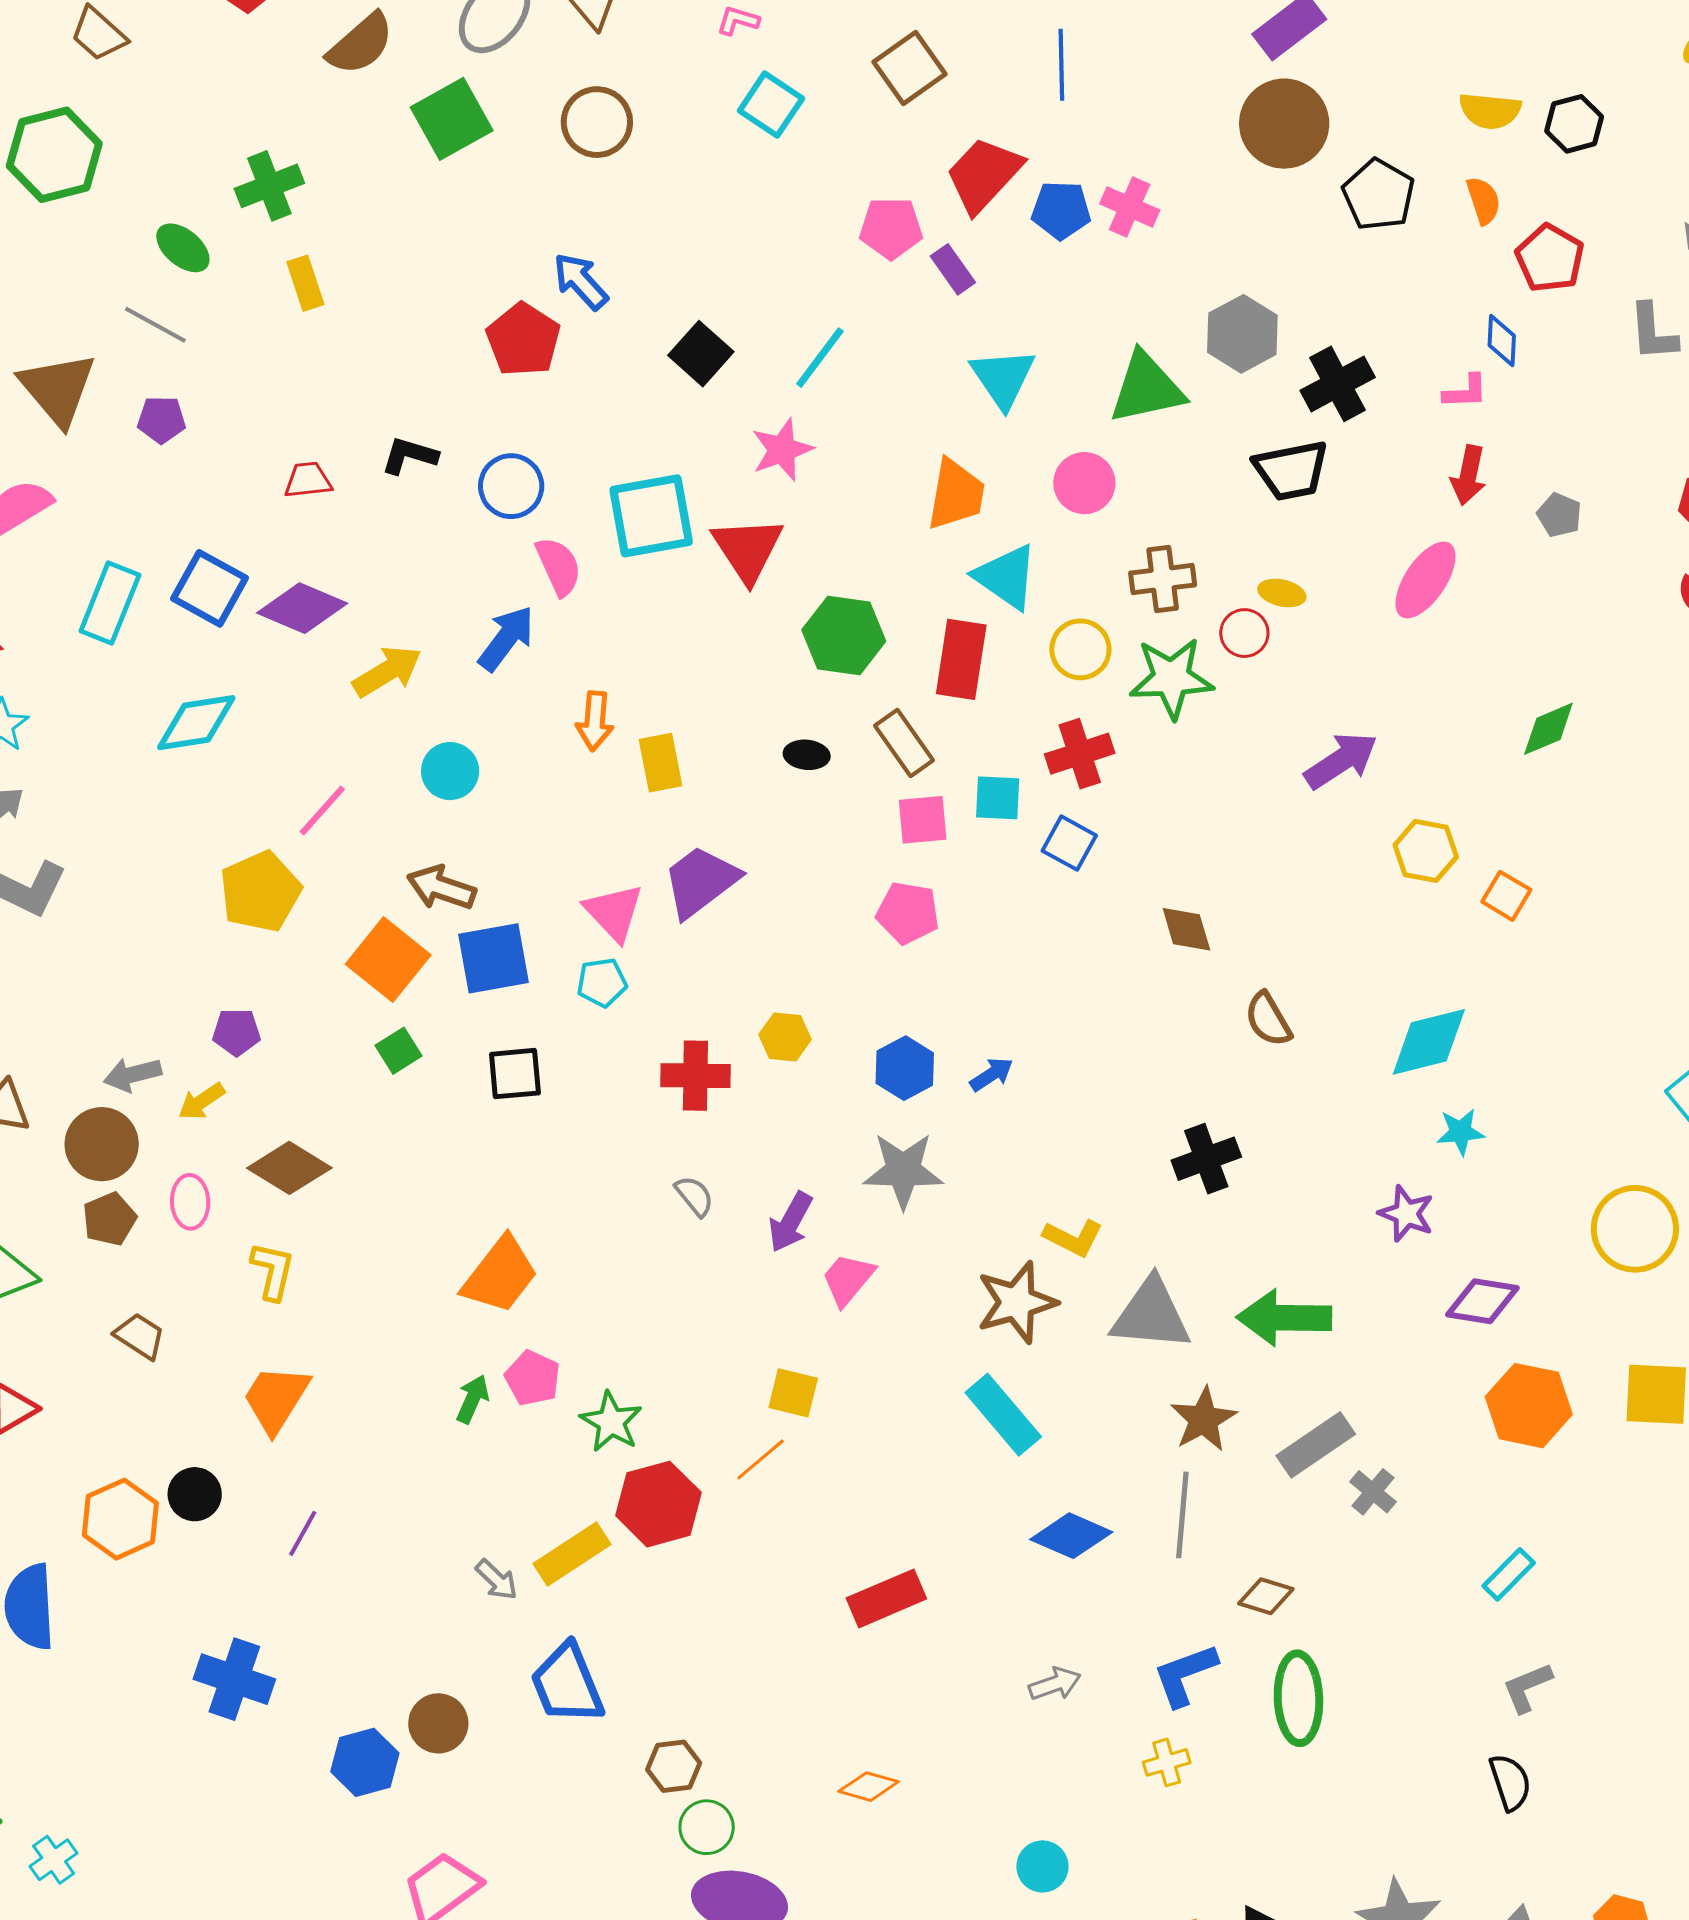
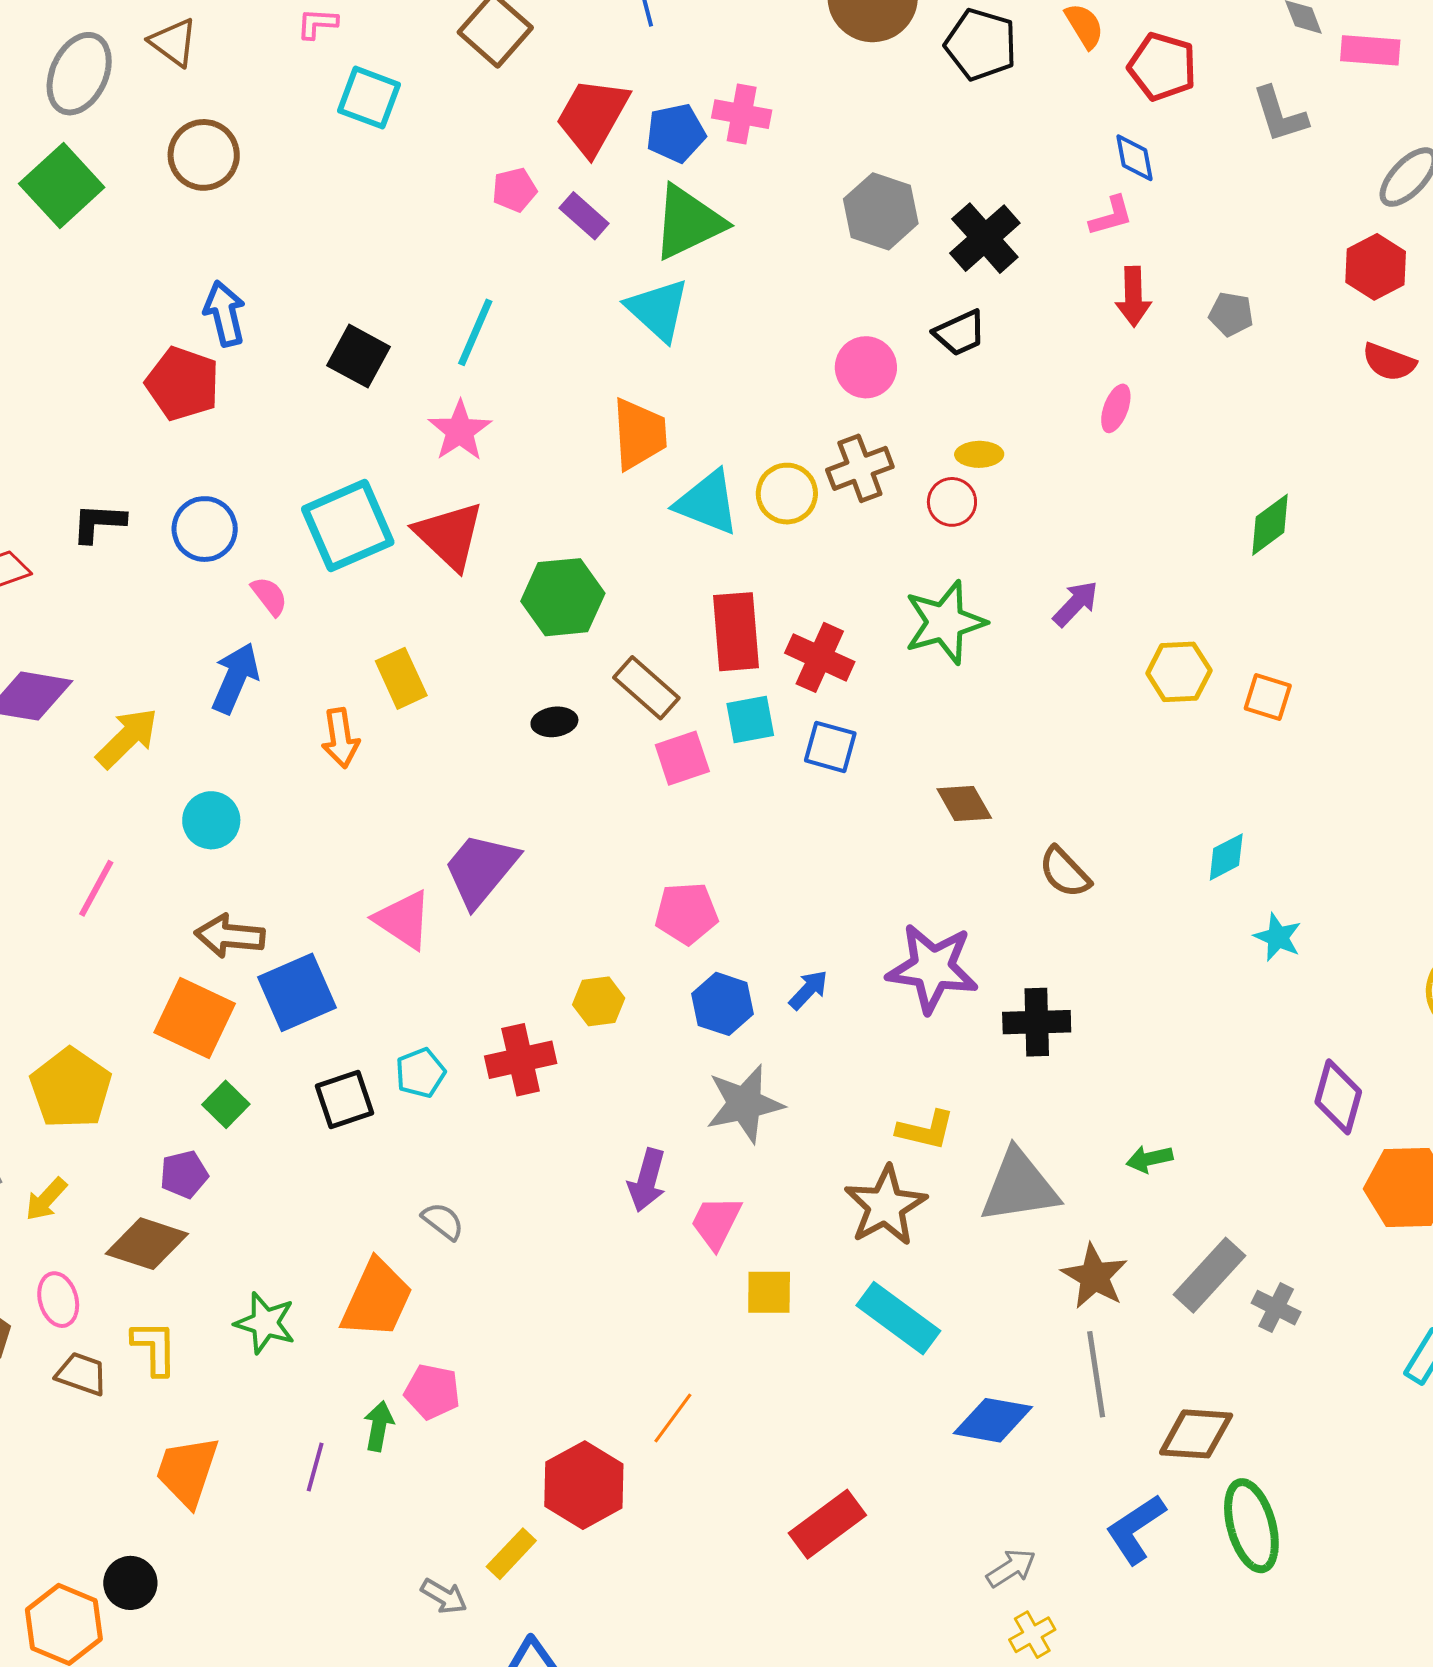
pink pentagon: (891, 228) -> (514, 190), size x0.7
blue arrow: (581, 281) -> (225, 314), turned 42
green triangle: (1147, 388) -> (688, 222), moved
black trapezoid: (1291, 470) -> (960, 333), size x0.7
pink circle: (1084, 483) -> (866, 367), moved
pink semicircle: (559, 566) -> (269, 596), size x0.7
pink ellipse: (1425, 580) -> (1116, 408), size x0.6
yellow circle: (1080, 649) -> (787, 494), moved
red rectangle: (961, 659) -> (736, 632), moved
green star: (1171, 678) -> (945, 622), moved
red cross: (1080, 754) -> (820, 657), turned -34
purple arrow: (1341, 761) -> (1076, 604), size x0.7
yellow rectangle: (661, 763) -> (401, 678), moved
yellow pentagon: (260, 892) -> (71, 1088), moved
pink pentagon: (908, 913) -> (687, 913), moved
cyan pentagon: (602, 982) -> (420, 1073), moved
purple pentagon: (236, 1032) -> (184, 1174), moved
cyan diamond: (1429, 1042) -> (1226, 857), size x0.6
cyan star: (1460, 1132) -> (1278, 937), turned -30
black cross: (1206, 1159) -> (1037, 1022), turned 32
gray semicircle: (694, 1196) -> (443, 1221), moved
purple star: (1406, 1214) -> (932, 968), moved, size x1.6
purple diamond: (1482, 1301) -> (1338, 1097), turned -70
green arrow: (1284, 1318) -> (1149, 1159), size x0.5
brown trapezoid: (140, 1336) -> (82, 1374), moved
yellow square: (793, 1393) -> (769, 1292), moved
green star: (611, 1422) -> (265, 1323), moved
purple line: (303, 1533) -> (315, 1467), moved
yellow rectangle: (572, 1554) -> (511, 1554), size x0.7
brown diamond: (1266, 1596) -> (1196, 1434), size x1.4
yellow cross: (1167, 1762) -> (1032, 1635), moved

